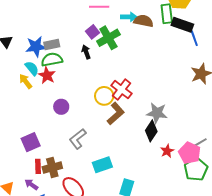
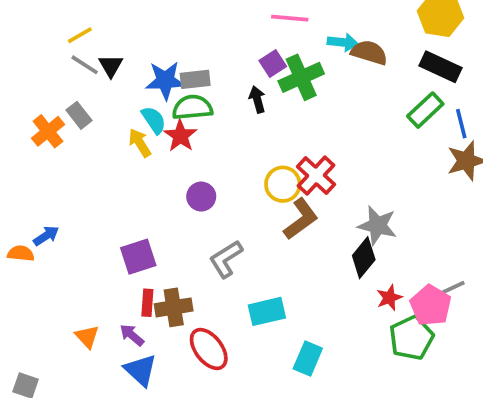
green rectangle: (167, 14) -> (425, 110), moved, turned 48
blue line: (194, 38) -> (461, 124), moved
green pentagon: (196, 169) -> (411, 338), moved

